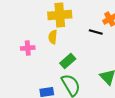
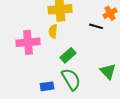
pink cross: (28, 48) -> (28, 42), size x1.6

